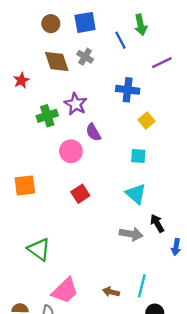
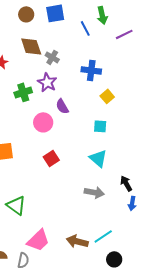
gray cross: (85, 57) -> (52, 57), moved
purple line: (162, 63) -> (124, 34), moved
black arrow: (157, 223) -> (126, 183), moved
cyan line: (142, 286) -> (103, 236), turned 42
brown arrow: (111, 292) -> (77, 241), size x1.5

